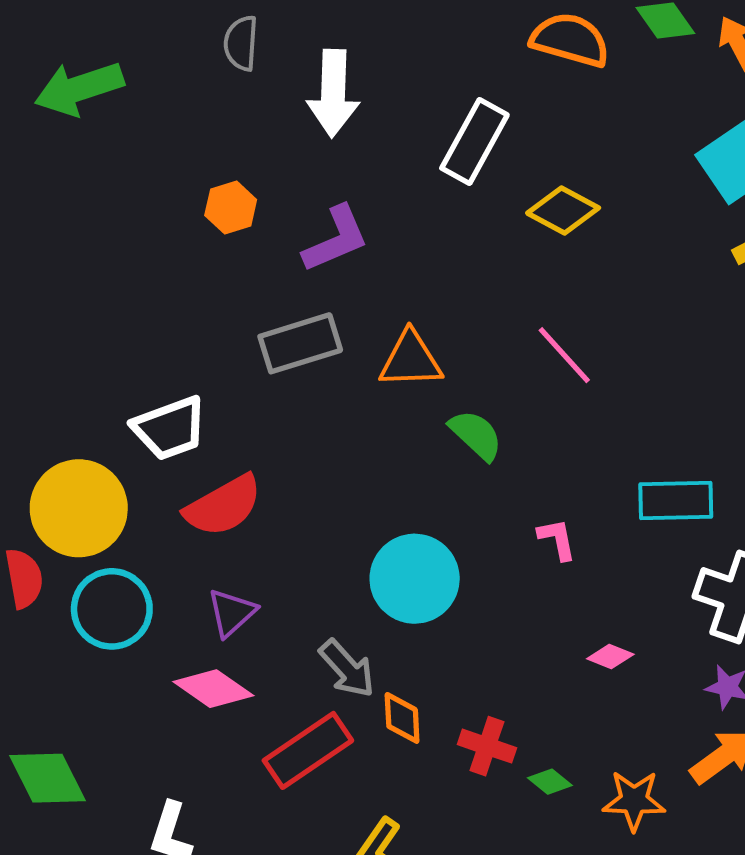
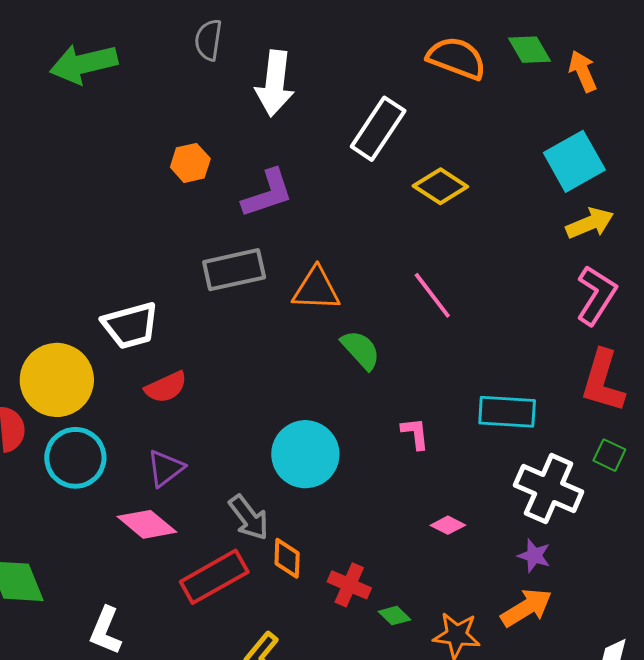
red semicircle: (223, 506) -> (166, 387), size x0.7

